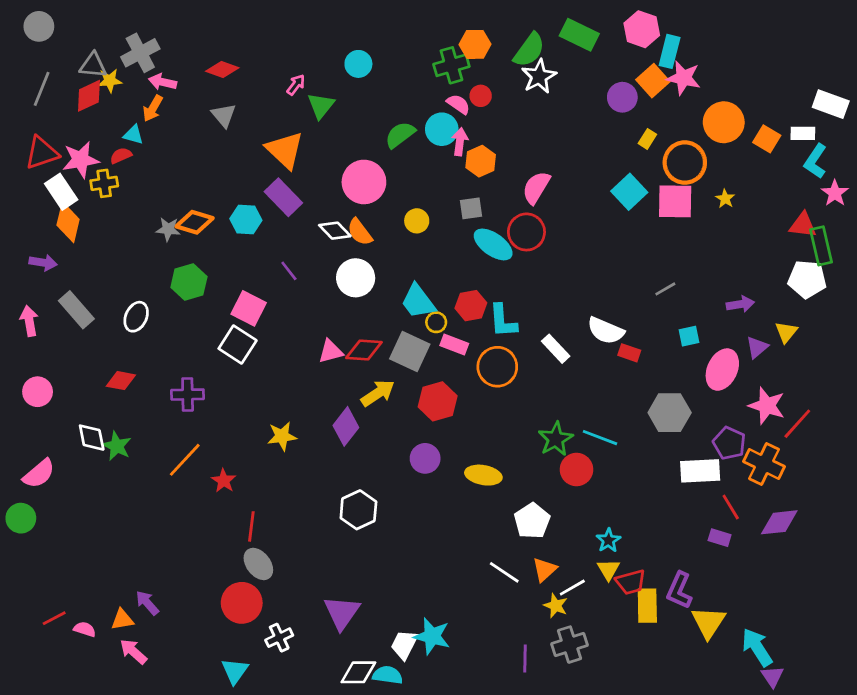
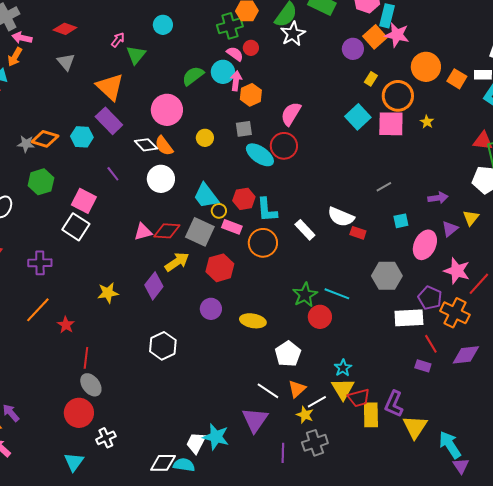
yellow triangle: (608, 570) -> (343, 389), size x1.4
purple triangle: (342, 613) -> (255, 420), moved

